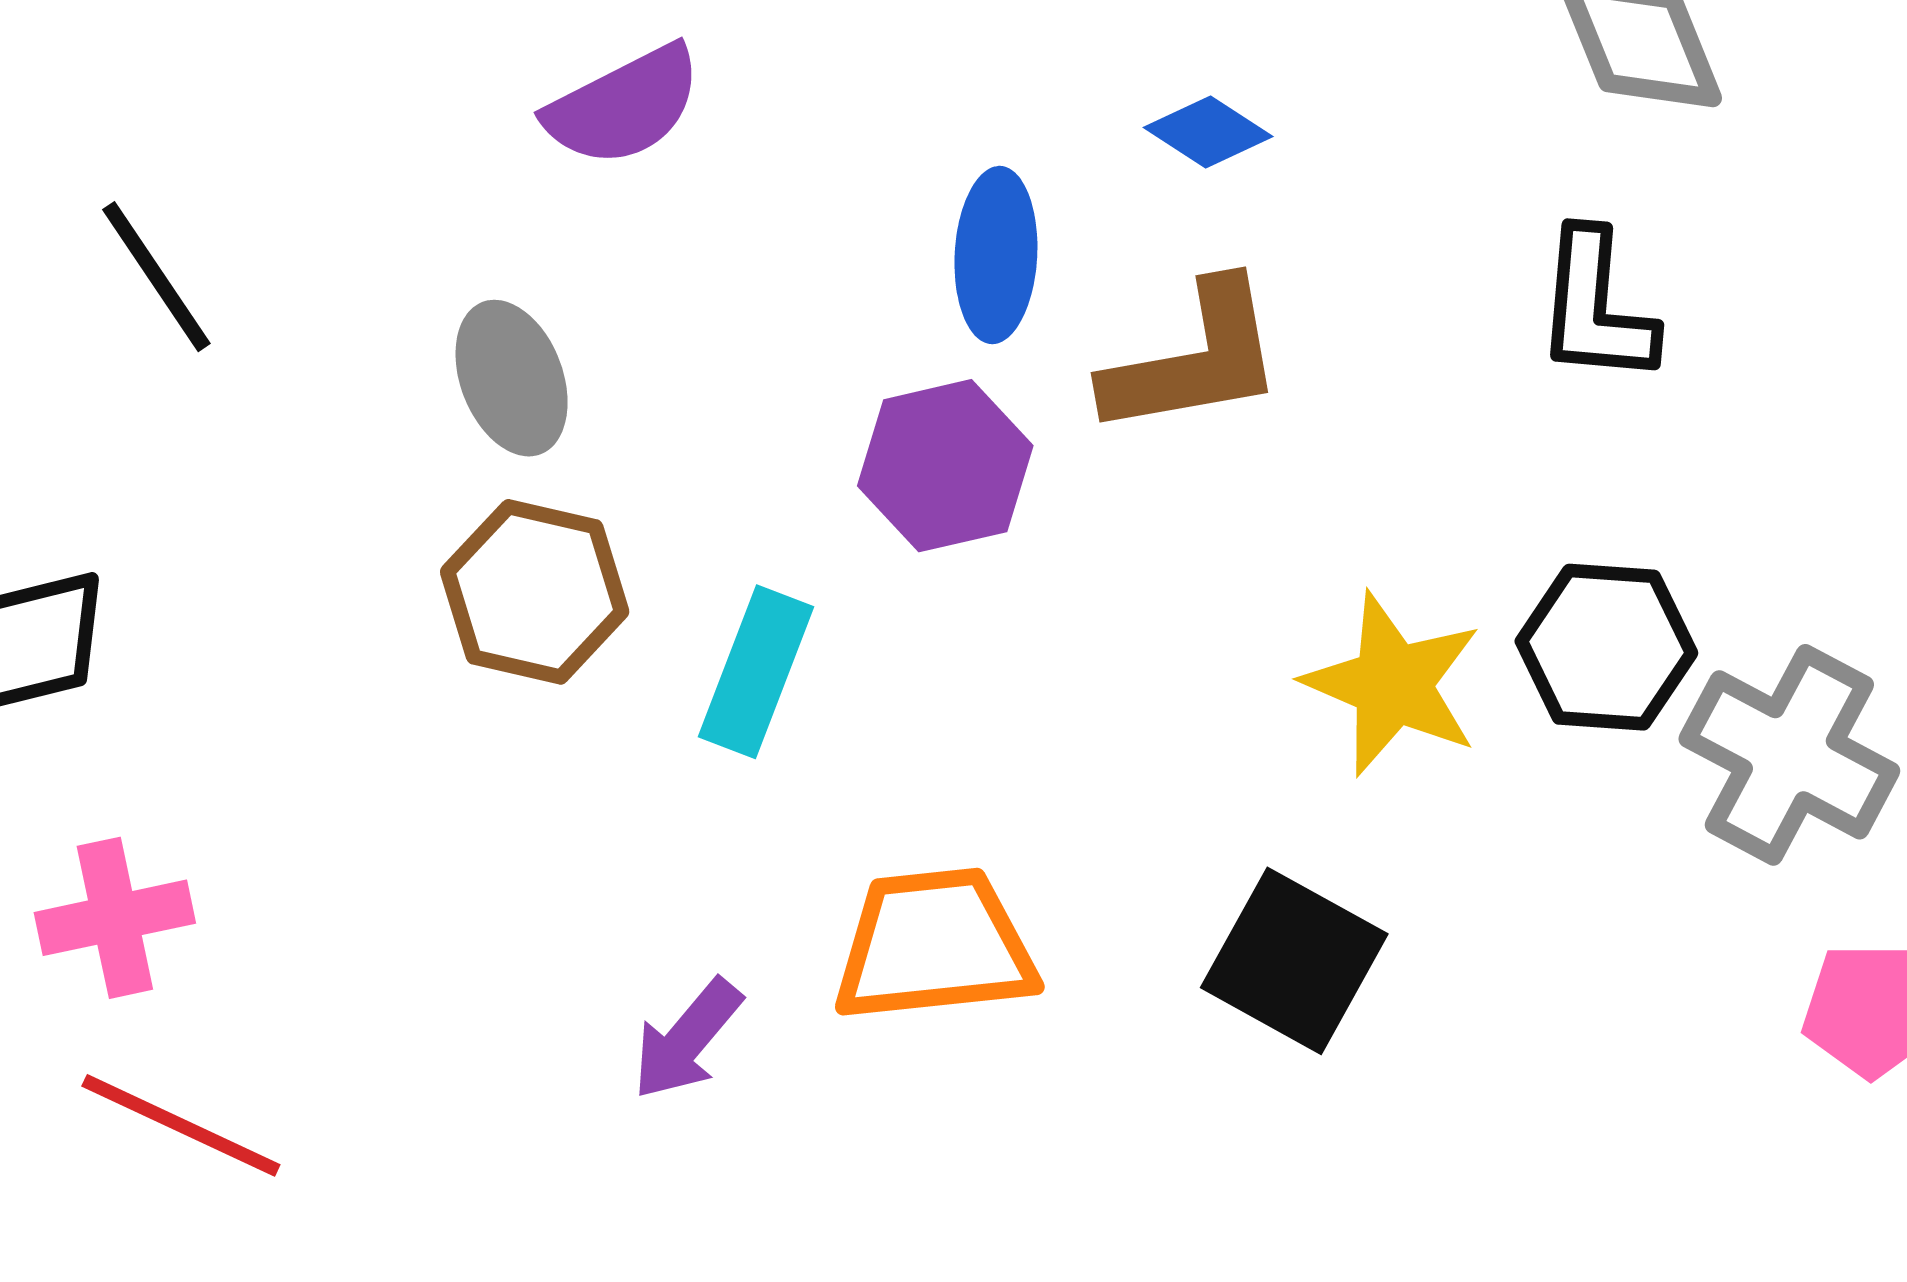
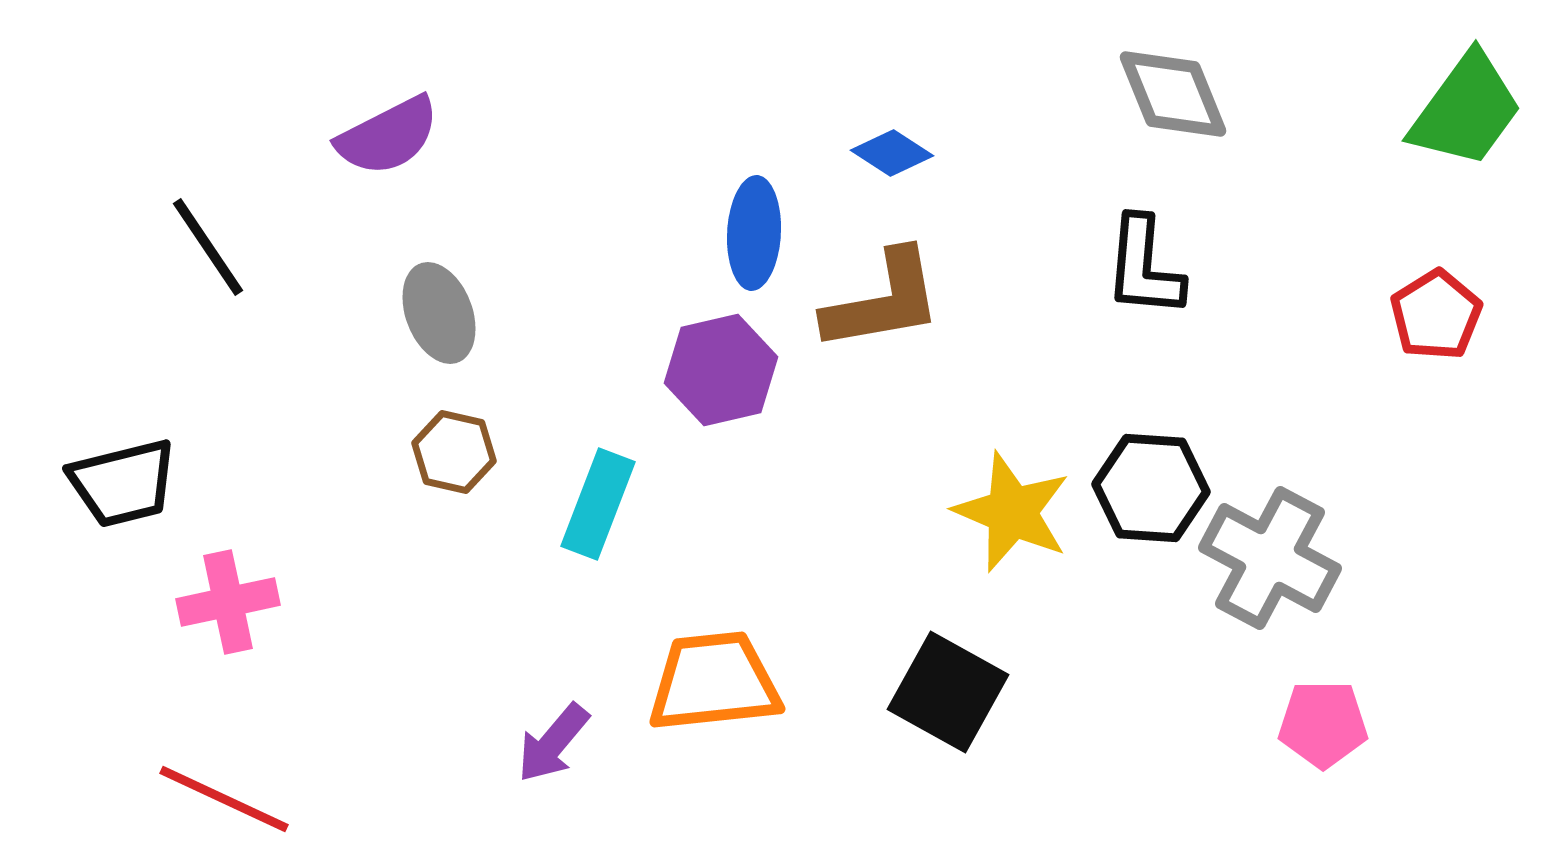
purple semicircle: (624, 106) -> (388, 136), moved
brown hexagon: (535, 592) -> (454, 452), size x0.7
pink cross: (115, 918) -> (228, 602), moved

